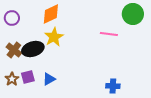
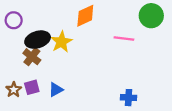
orange diamond: (51, 14) -> (85, 16), moved
black ellipse: (33, 49) -> (38, 40), moved
brown cross: (14, 50) -> (32, 57), moved

